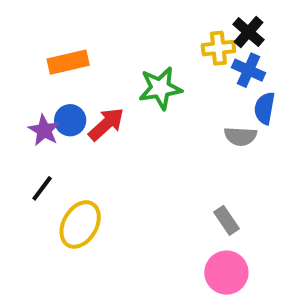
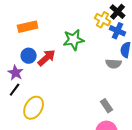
yellow cross: (218, 48) -> (103, 20), turned 35
purple star: (44, 130) -> (16, 73), moved

